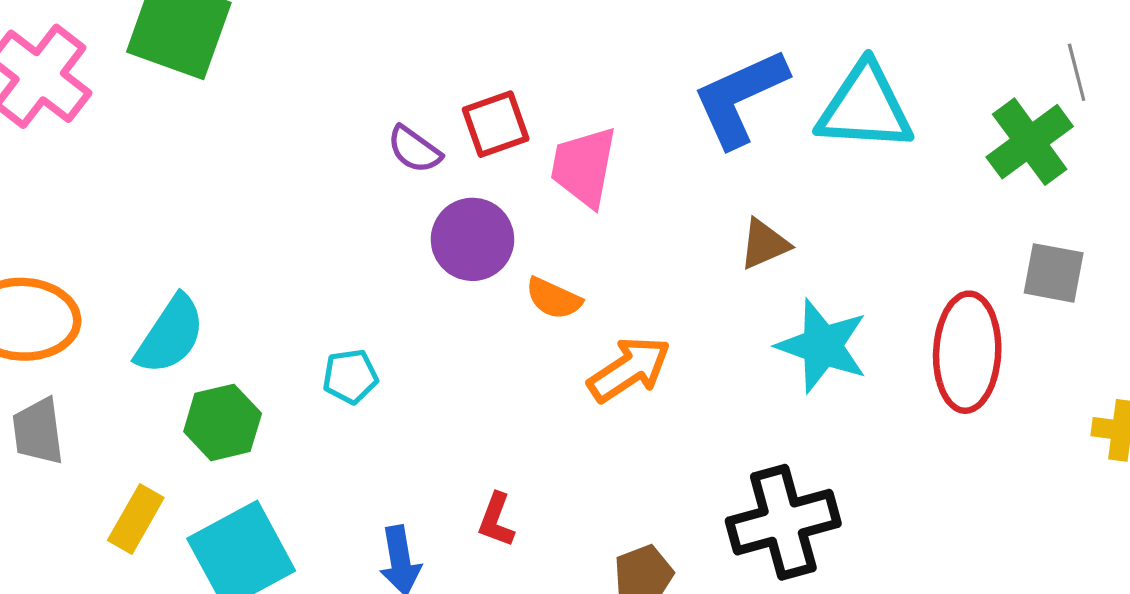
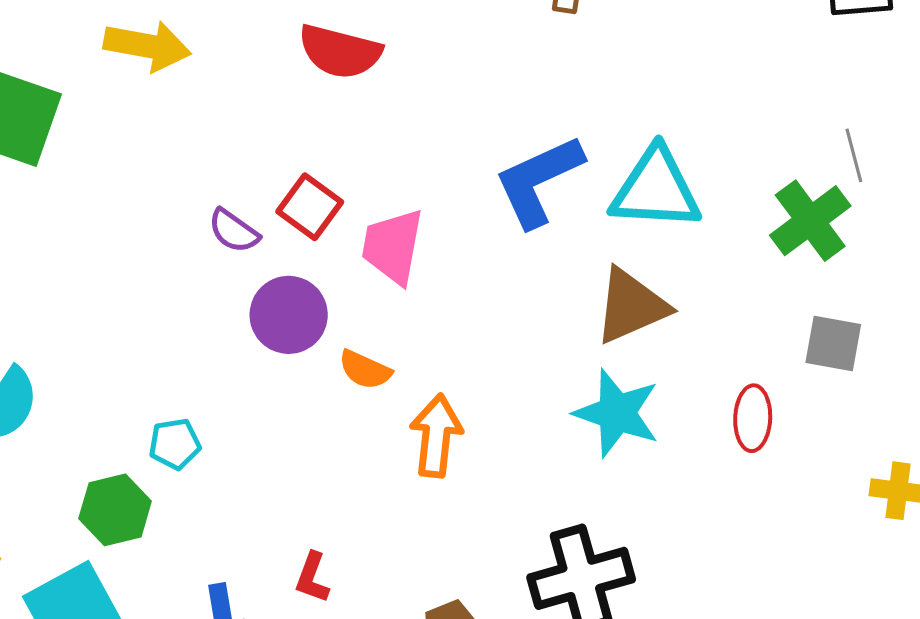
red square: (496, 124) -> (310, 207), turned -34
brown triangle: (764, 244) -> (631, 306), moved, size x1.6
red ellipse: (967, 352) -> (753, 418), size x0.6
orange arrow: (629, 369) -> (436, 436), turned -50
green hexagon: (223, 422) -> (115, 510), moved

